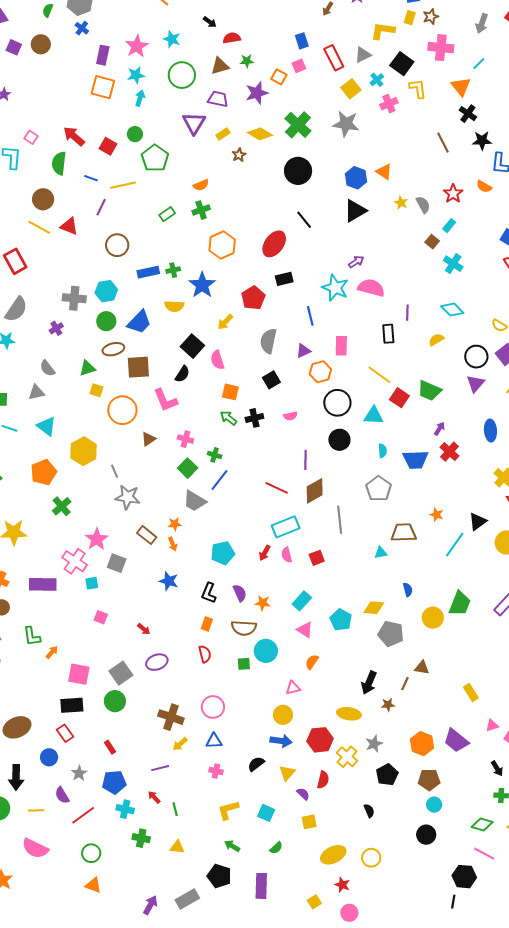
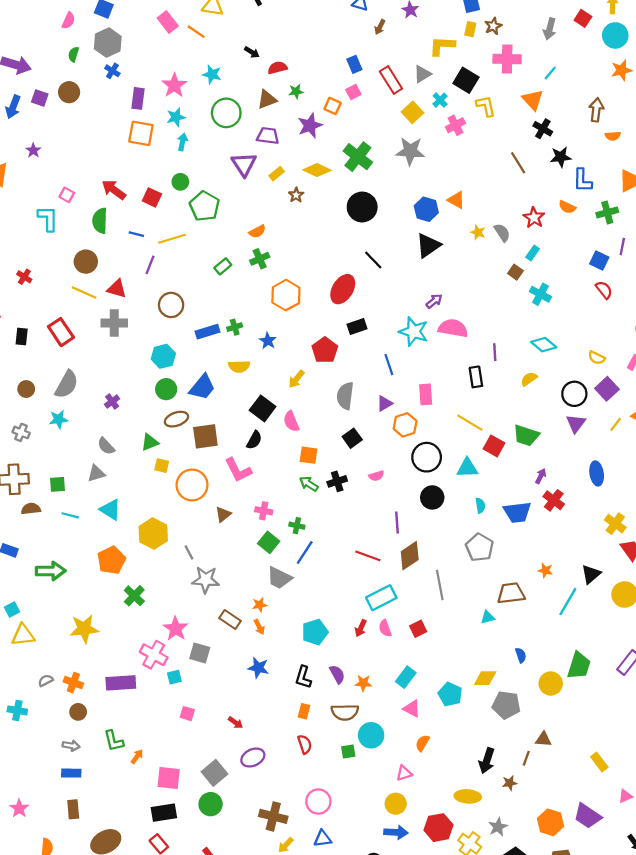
blue star: (202, 285) -> (268, 341), size x0.6
gray cross: (74, 298) -> (114, 323), moved

